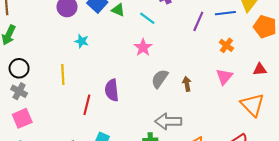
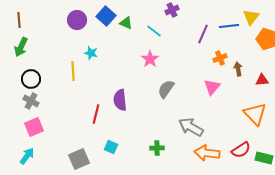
orange cross: (226, 45) -> (220, 58), moved, turned 32
yellow line: (63, 75) -> (73, 71), moved
pink triangle: (224, 77) -> (212, 87), moved
brown arrow: (187, 84) -> (238, 69), moved
gray arrow: (168, 121) -> (191, 127), moved, turned 30

